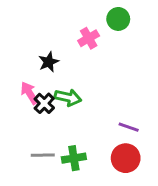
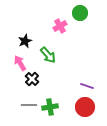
black star: (49, 62) -> (25, 41), moved
green arrow: (68, 97) -> (48, 55), moved, turned 36
black cross: (44, 103) -> (32, 79), moved

